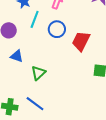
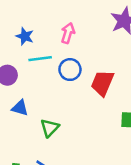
cyan line: (35, 19) -> (40, 59), turned 66

